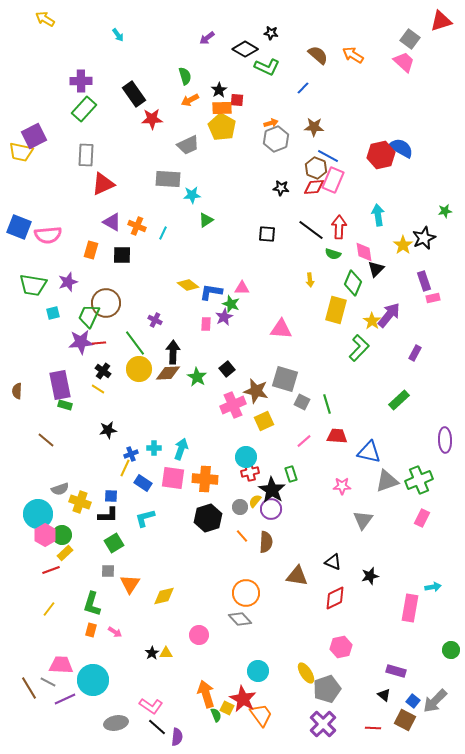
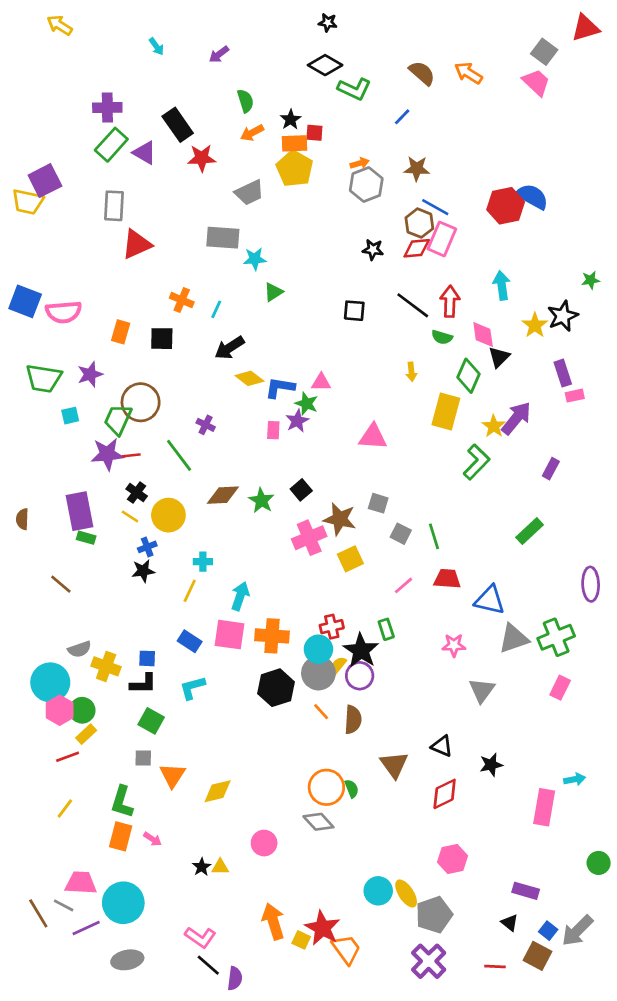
black star: (271, 33) -> (328, 23), moved
purple arrow: (207, 38) -> (219, 54), moved
purple triangle: (112, 222) -> (145, 153), moved
black arrow: (173, 352) -> (230, 348), moved, turned -125
yellow circle: (139, 369) -> (168, 515), moved
gray square: (285, 379) -> (378, 503), size x0.6
cyan cross: (154, 448) -> (203, 562), moved
blue cross: (131, 454) -> (147, 547), moved
cyan circle: (246, 457) -> (318, 649), moved
yellow line: (125, 468) -> (190, 591), moved
gray circle: (240, 507) -> (318, 673), size x1.6
green square: (114, 543) -> (151, 721), turned -30
brown triangle: (297, 576) -> (394, 765), turned 45
orange rectangle: (91, 630) -> (121, 836), size x1.5
cyan circle: (258, 671) -> (378, 891), moved
green semicircle: (216, 715) -> (352, 789), moved
gray ellipse: (116, 723) -> (127, 960), moved

